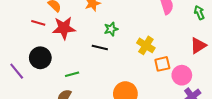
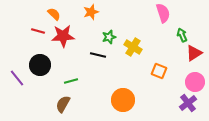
green arrow: (199, 13) -> (182, 35), moved
yellow cross: (146, 45) -> (133, 47), moved
orange square: (162, 64) -> (159, 71), turned 35
pink circle: (182, 75) -> (195, 82), moved

